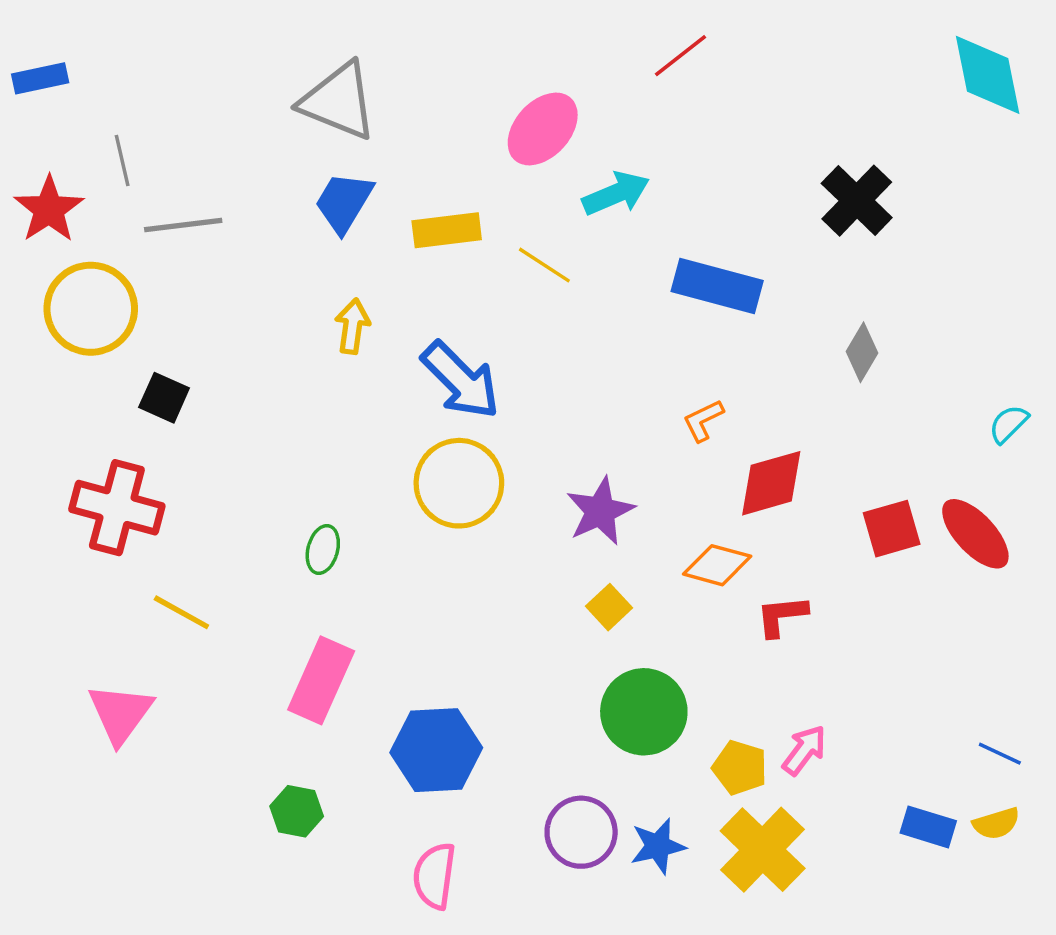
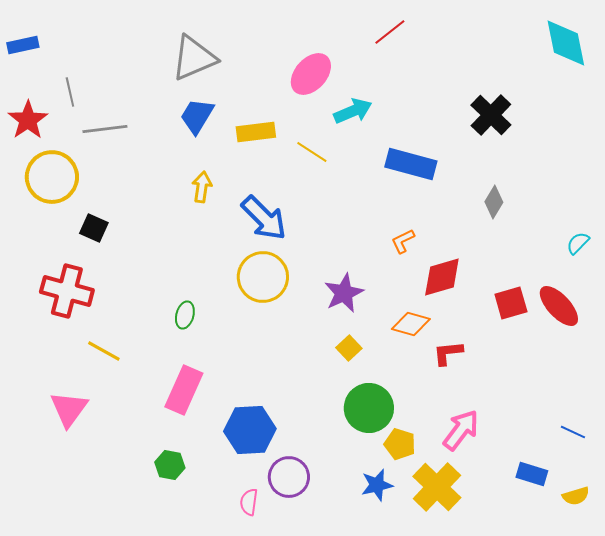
gray triangle: (339, 101) -> (194, 58), turned -45
pink arrow: (804, 750) -> (461, 430), size x1.4
yellow pentagon: (740, 768) -> (400, 444), moved
yellow semicircle: (996, 823) -> (576, 496), moved
purple circle: (581, 832) -> (289, 477), moved
pink semicircle: (434, 876) -> (249, 502), size x0.7

